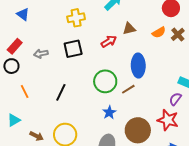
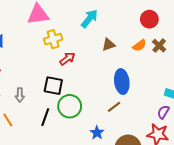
red arrow: (109, 41) -> (67, 59), moved
black square: (73, 49) -> (53, 86), moved, turned 30
gray arrow: (41, 54) -> (20, 95), moved, turned -72
green circle: (105, 81) -> (70, 106), moved

